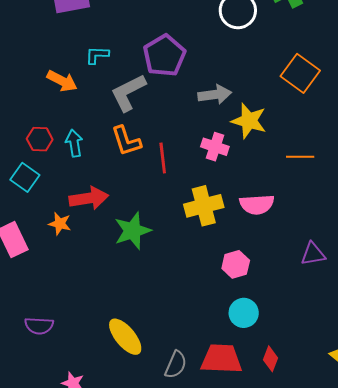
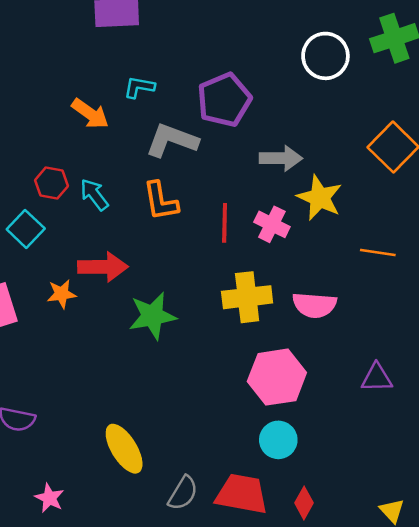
gray L-shape: (128, 93) -> (172, 140), turned 39
cyan arrow: (74, 143) -> (94, 195), turned -36
red line: (163, 158) -> (225, 223), moved
orange star: (60, 224) -> (62, 294), turned -30
pink hexagon: (236, 264) -> (277, 377), size x1.6

